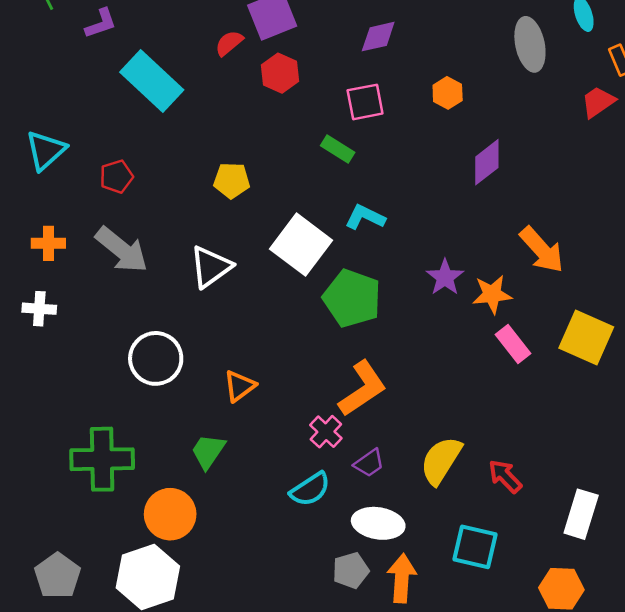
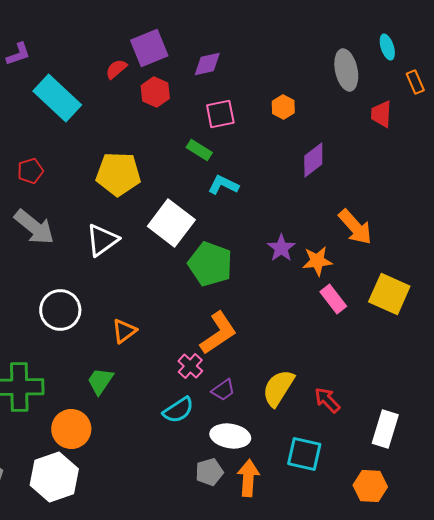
purple diamond: (378, 37) -> (207, 64), moved
red trapezoid: (598, 102) -> (381, 114), moved, turned -52
yellow pentagon: (232, 180) -> (118, 174), size x1.6
cyan L-shape: (365, 217) -> (223, 185), moved

